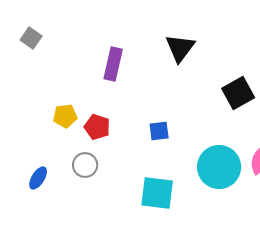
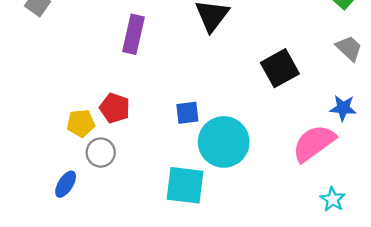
yellow pentagon: (65, 116) -> (81, 123), moved
cyan circle: (219, 167) -> (224, 142), moved
blue ellipse: (38, 178) -> (66, 184), moved

